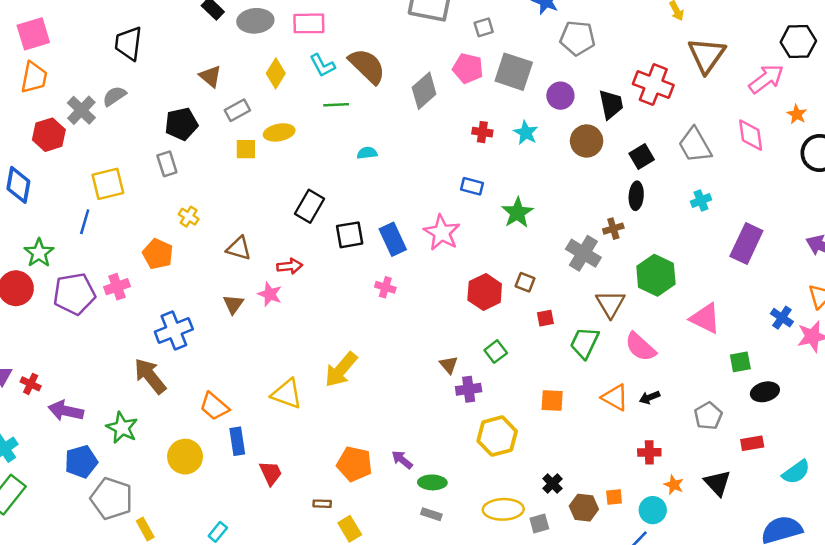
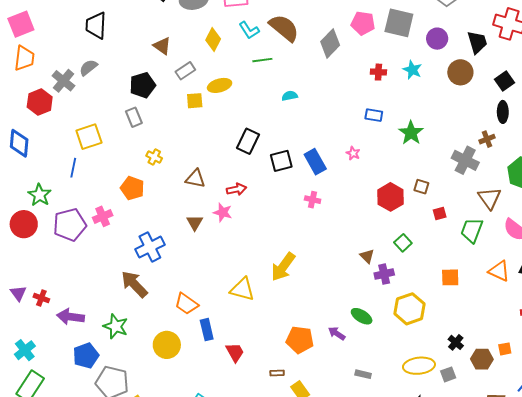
pink star: (442, 233) -> (353, 153), size x0.5
green ellipse: (432, 482) -> (362, 316), moved, turned 35

